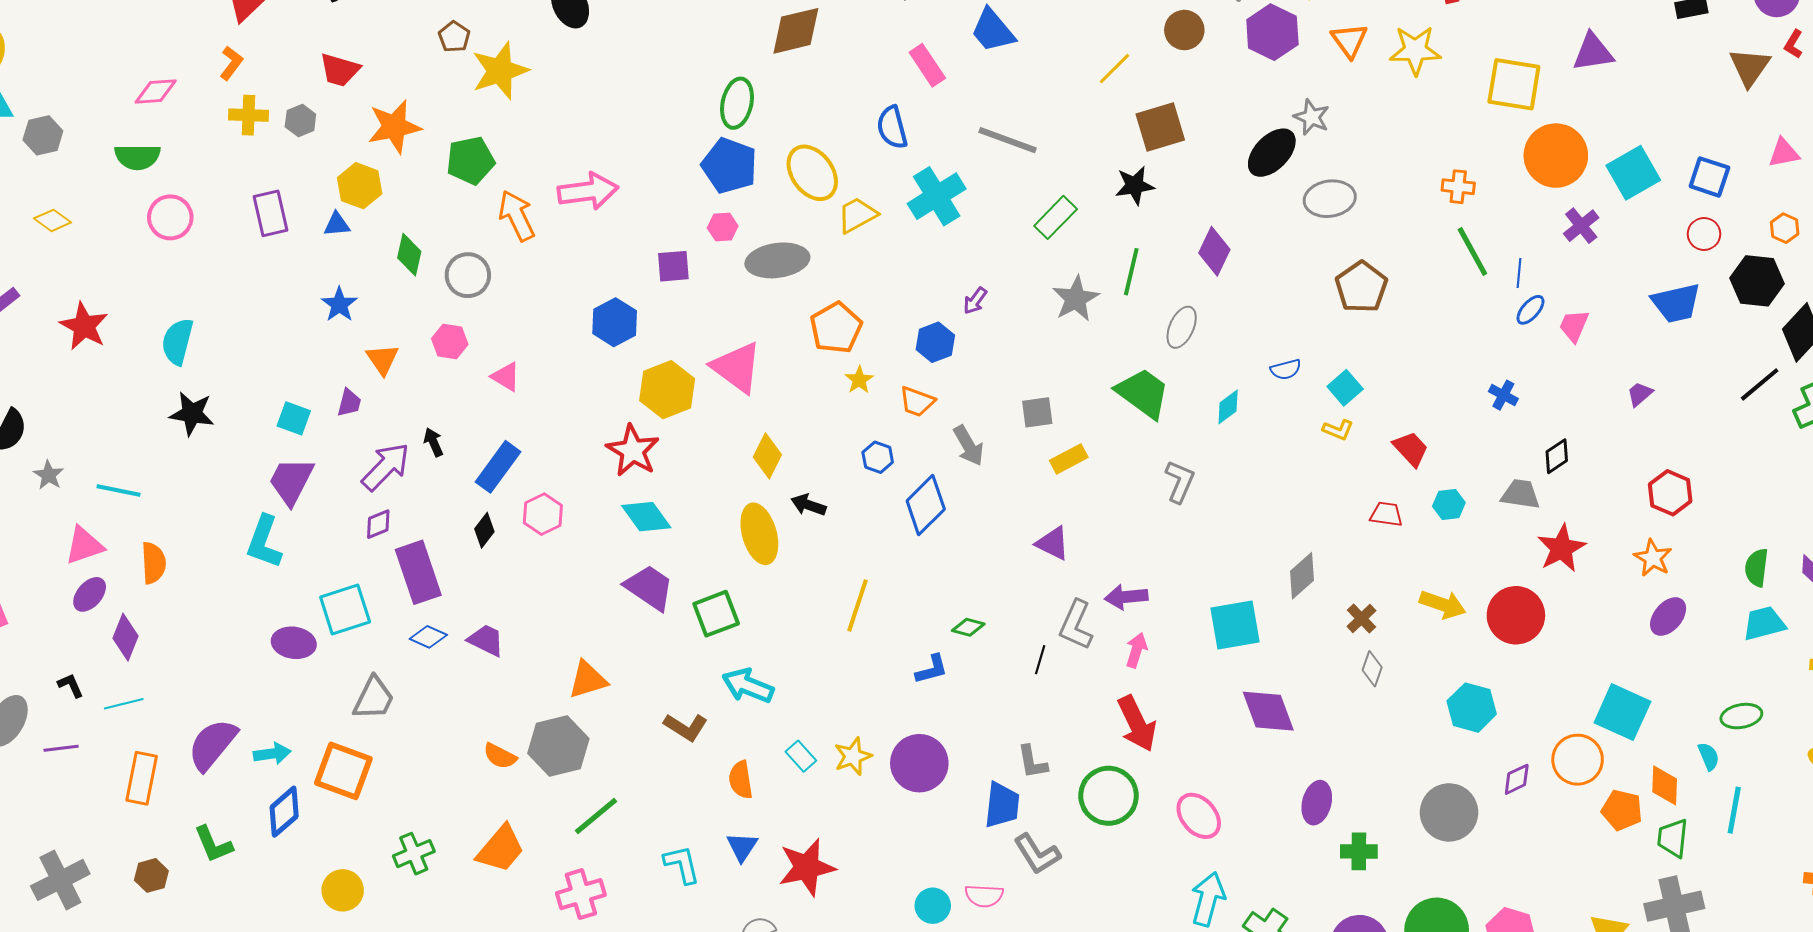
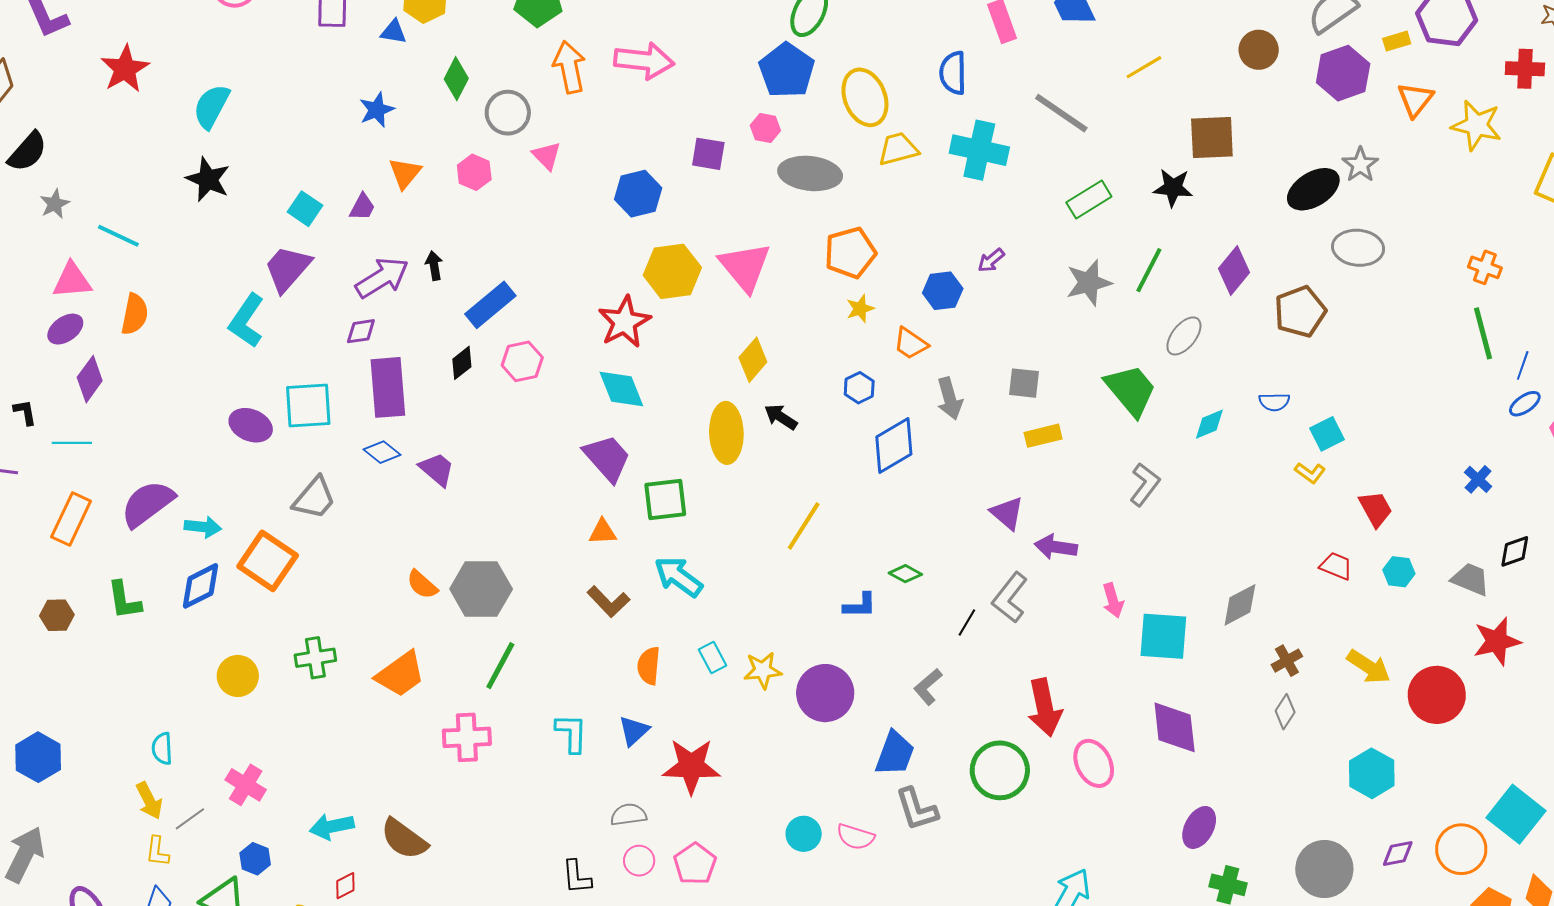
yellow line: (1114, 69) -> (1144, 67), moved
cyan cross: (937, 196) -> (979, 150), turned 30
brown pentagon: (1361, 287) -> (1300, 312), moved
pink triangle: (506, 377) -> (547, 156), moved
purple arrow: (1126, 597) -> (1056, 547), moved
pink arrow: (1136, 650) -> (1113, 600), moved, turned 132
orange triangle: (588, 680) -> (603, 532), moved, size x0.7
gray L-shape: (1032, 762) -> (928, 687), moved, turned 45
green line: (596, 816) -> (500, 666), turned -36
pink ellipse: (1199, 816) -> (1094, 763), moved

